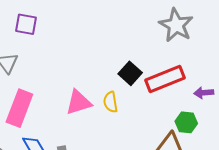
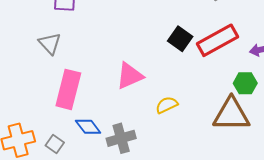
yellow semicircle: (111, 102) -> (167, 105), moved, turned 80

